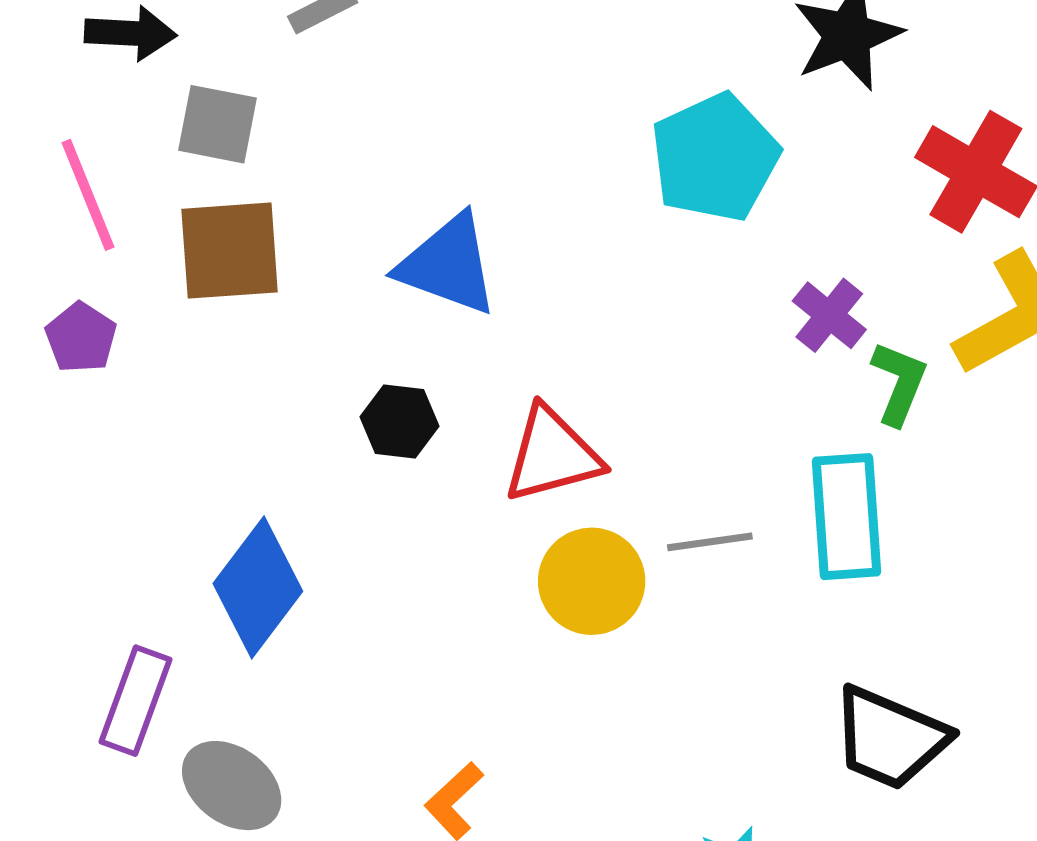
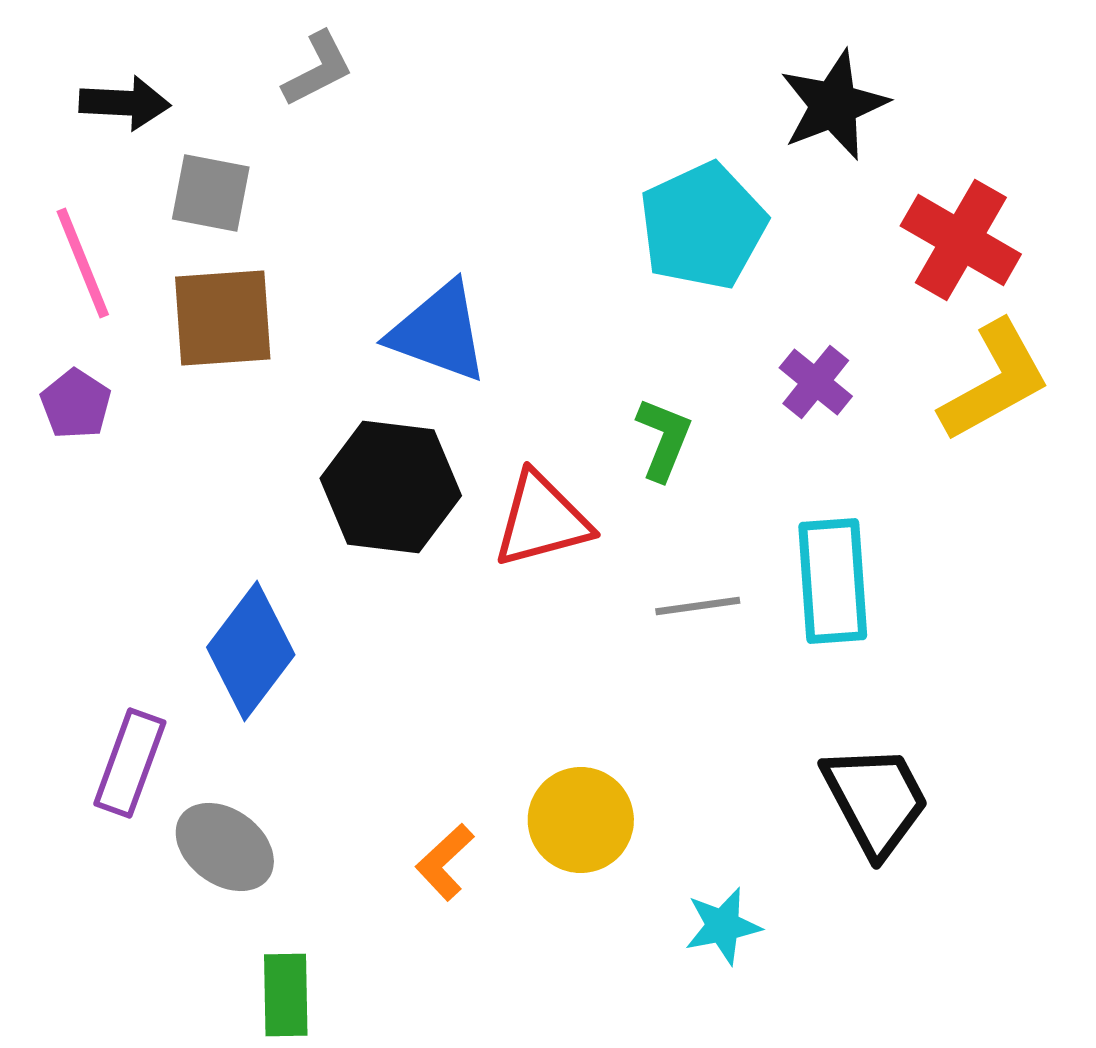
green L-shape: (899, 383) -> (664, 439), moved
black hexagon: (399, 421) -> (391, 487), size x1.8
yellow circle: (592, 581) -> (581, 820), moved
black trapezoid: (890, 738) -> (876, 800), turned -141

